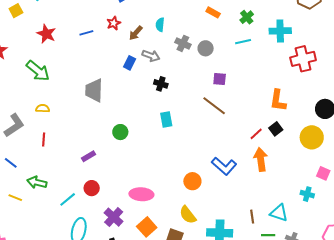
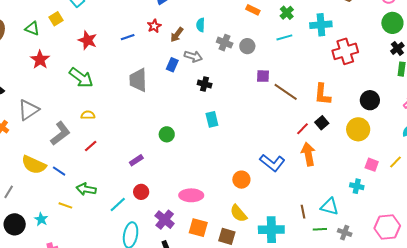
gray trapezoid: (94, 90) -> (138, 80), moved
brown line: (214, 106) -> (286, 92), moved
red line: (44, 140) -> (91, 146), turned 48
orange square: (147, 227) -> (198, 228), turned -30

